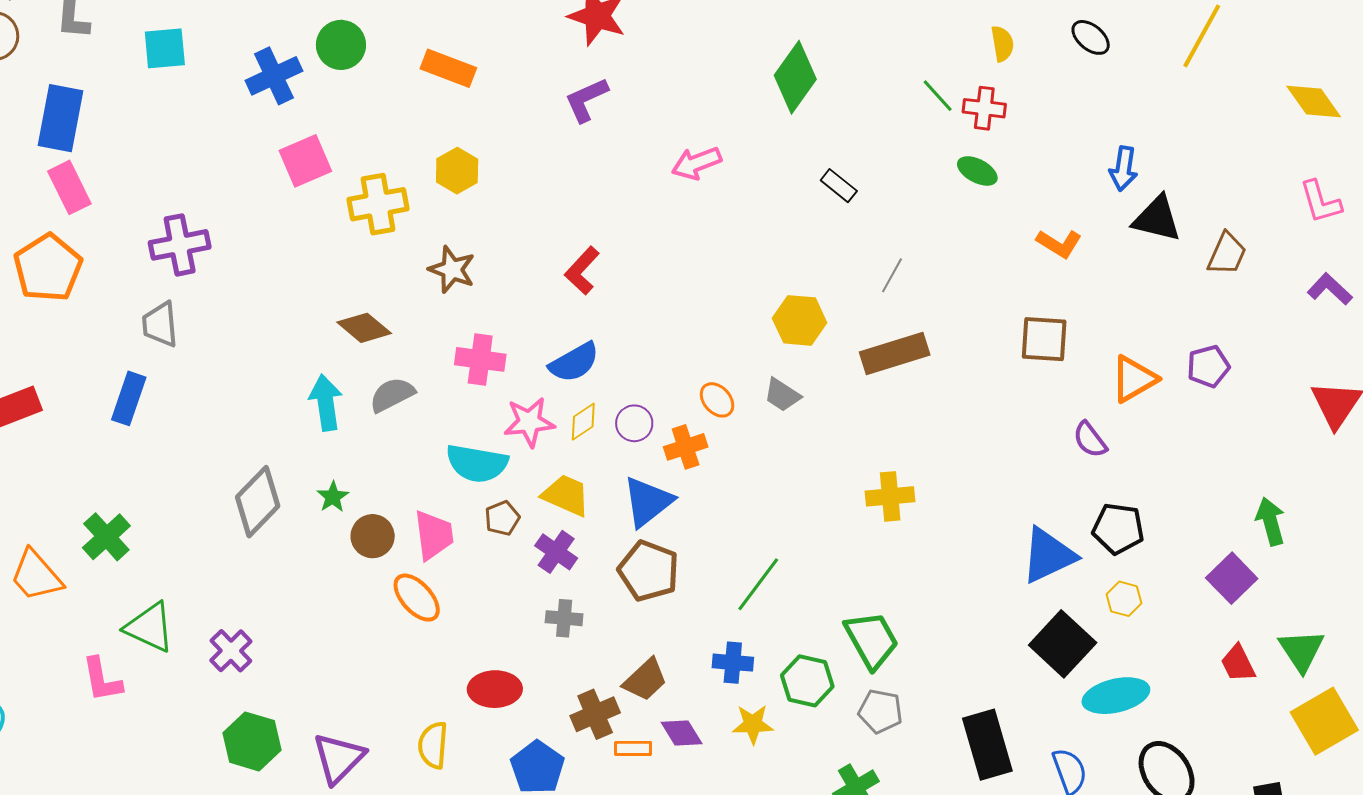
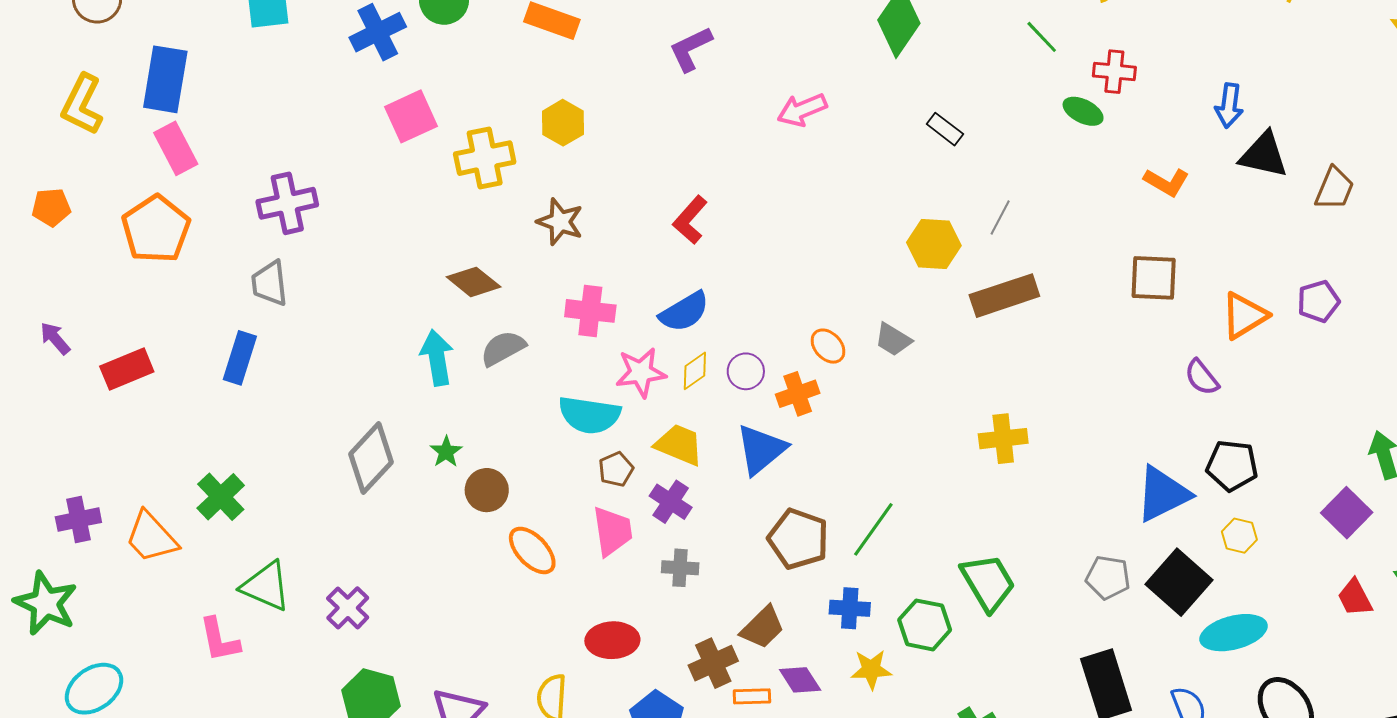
red cross: (984, 108) -> (1114, 72), moved
yellow hexagon: (800, 320) -> (934, 244), moved
pink trapezoid: (434, 535) -> (612, 531), moved
brown pentagon: (649, 571) -> (798, 539), moved
gray pentagon: (880, 711) -> (1108, 578), moved

